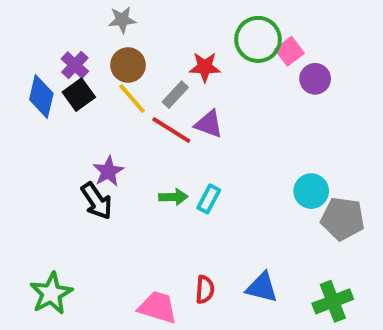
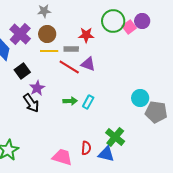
purple cross: (75, 65) -> (20, 34), size x1.5
purple circle: (315, 79) -> (142, 21), moved
black square: (79, 95) -> (22, 71), moved
gray rectangle: (175, 95) -> (71, 49), turned 48
yellow line: (132, 98) -> (49, 51), turned -48
blue triangle: (262, 288) -> (106, 154), moved
green cross: (333, 301) -> (115, 137), moved, turned -30

